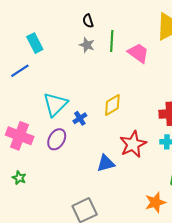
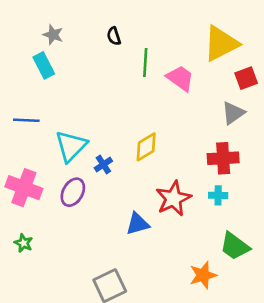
gray star: (87, 45) -> (53, 35), moved
blue line: (20, 71) -> (26, 120), moved, turned 36

